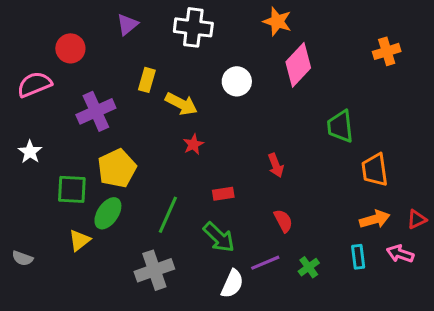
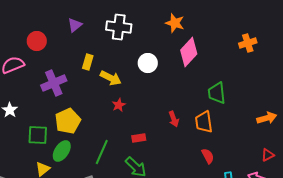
orange trapezoid: (375, 170) -> (204, 122), moved
orange arrow: (375, 219) -> (267, 118), moved
red semicircle: (283, 221) -> (208, 156), moved

